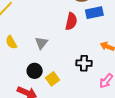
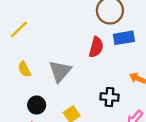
gray triangle: (41, 43) -> (60, 71), size x1.5
black circle: (35, 71) -> (37, 105), moved

